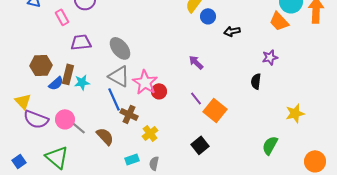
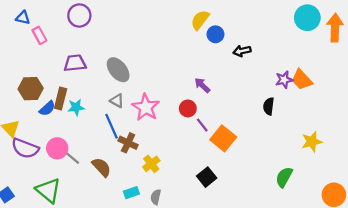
pink rectangle: (62, 17) -> (39, 35), moved
orange trapezoid: (279, 21) -> (302, 80), moved
gray triangle: (119, 76) -> (117, 101), size x0.6
red circle: (159, 91) -> (188, 108), moved

